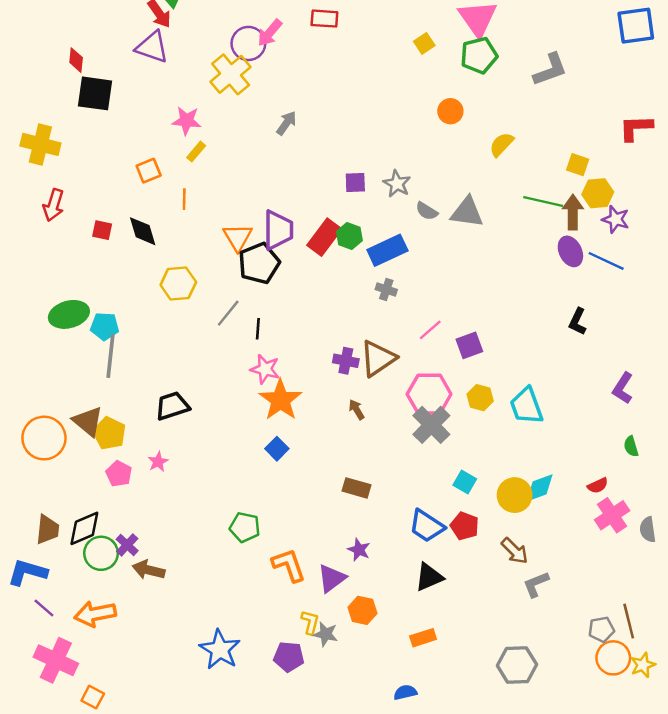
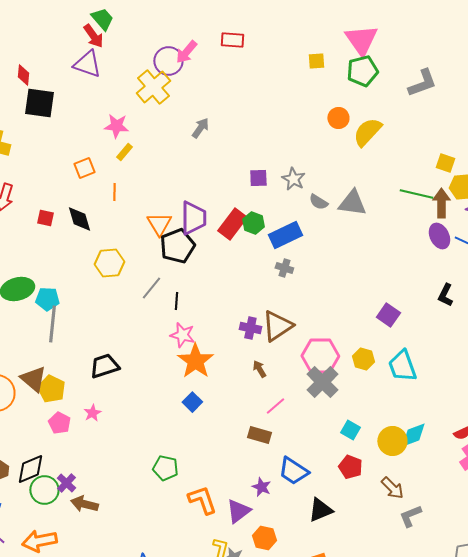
yellow square: (424, 43) -> (316, 61), turned 30
yellow semicircle: (502, 144) -> (367, 132), moved, size x1.4
pink line: (430, 330) -> (275, 406), moved
purple square: (469, 345) -> (388, 315), moved, turned -35
blue trapezoid: (427, 526) -> (293, 471), moved

